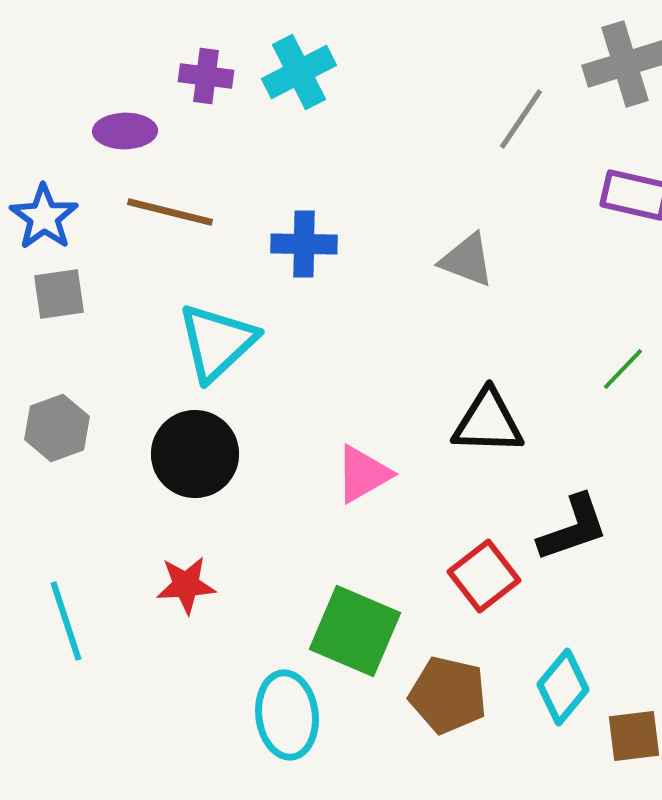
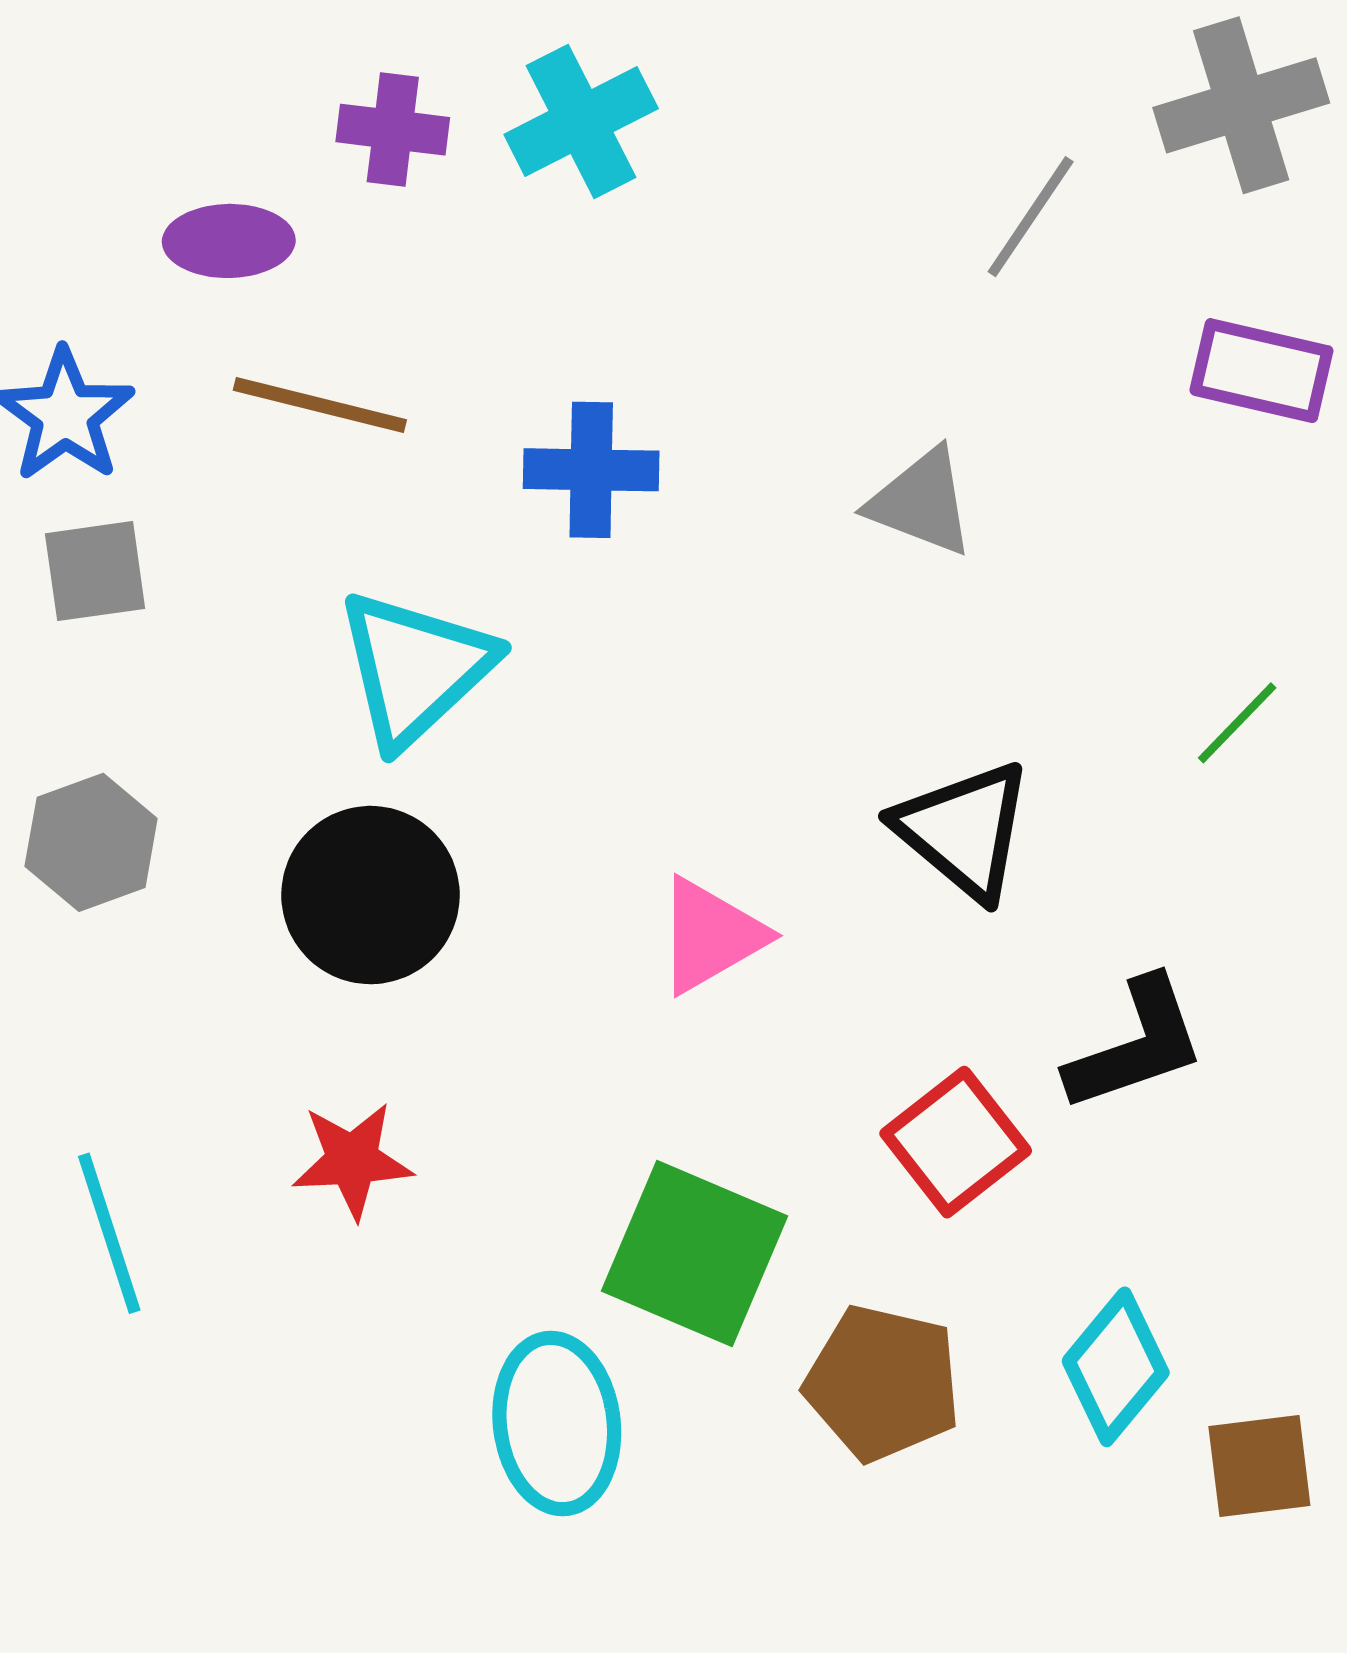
black triangle: (488, 422) -> (964, 830), turned 38

